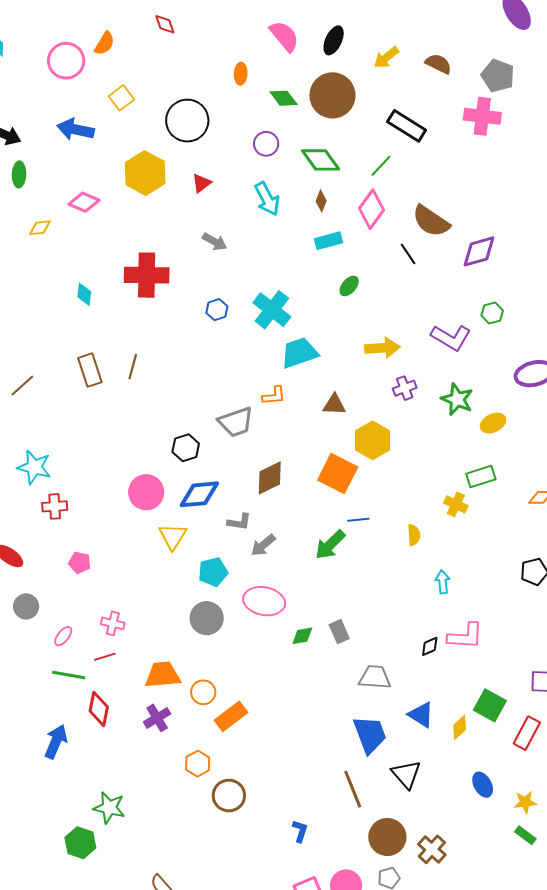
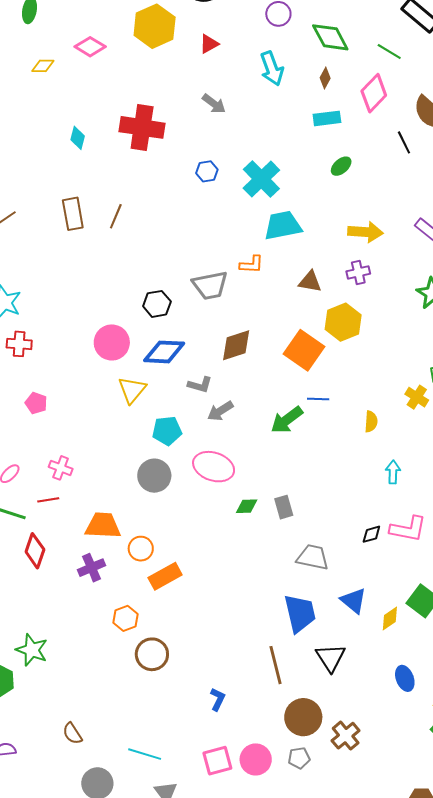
green line: (381, 166) -> (389, 51), turned 70
purple cross: (405, 388) -> (358, 272), moved

